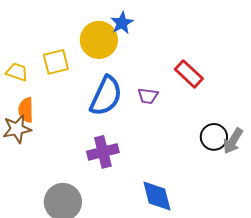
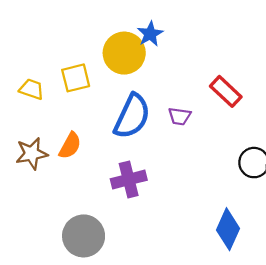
orange semicircle: (26, 110) -> (70, 146), moved, turned -150
blue diamond: (157, 196) -> (228, 229), moved, turned 39

